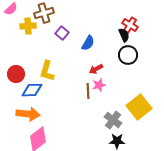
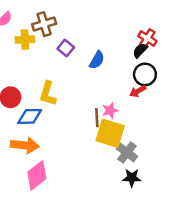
black semicircle: (124, 35) -> (140, 50), turned -112
red arrow: (96, 69) -> (138, 91), moved
yellow square: (139, 107) -> (110, 133), moved, turned -35

